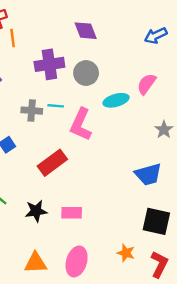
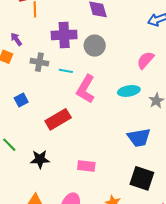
cyan ellipse: (116, 100) -> (129, 91), moved
gray cross: (32, 111) -> (39, 62), moved
pink rectangle: (72, 213) -> (86, 166), moved

